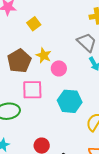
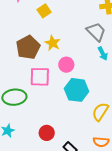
pink circle: (59, 68) -> (66, 65), moved

